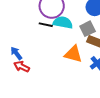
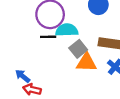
gray square: (88, 29) -> (78, 49), moved

